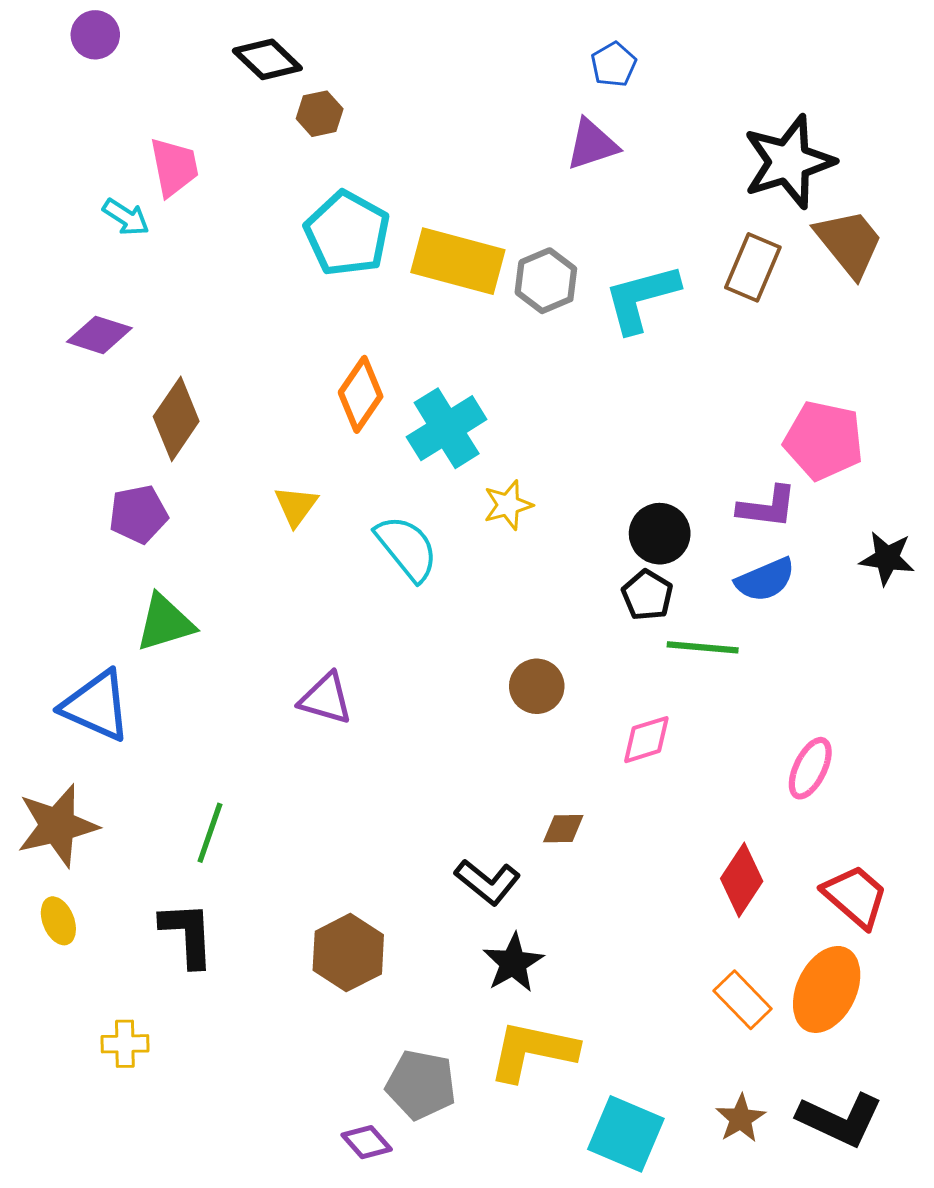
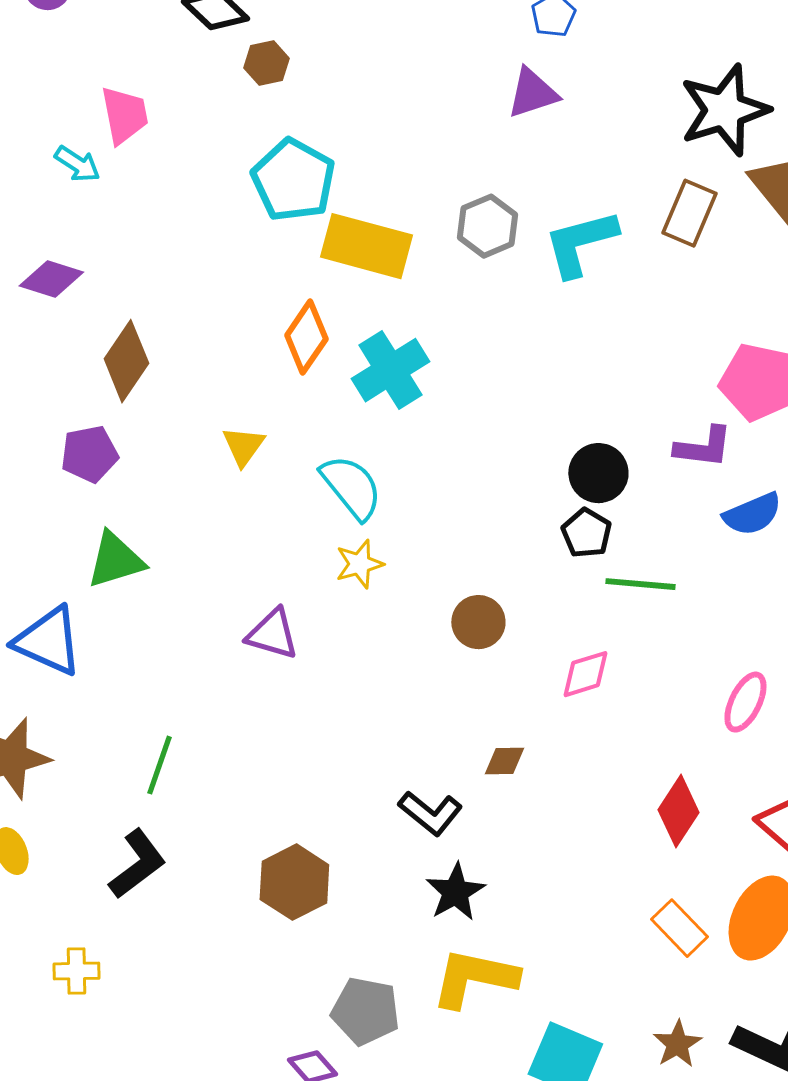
yellow rectangle: (458, 261) -> (366, 246), moved
yellow star: (508, 505) -> (359, 564), moved
blue semicircle: (765, 580) -> (752, 514), moved
black L-shape: (187, 934) -> (137, 864), turned 56

